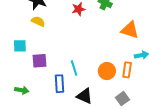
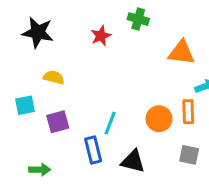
yellow semicircle: (38, 21) -> (54, 77), moved
cyan line: (74, 68) -> (110, 123), turned 49
gray square: (122, 99) -> (189, 155), turned -32

